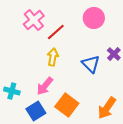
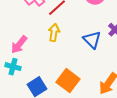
pink arrow: (45, 86) -> (19, 45), moved

